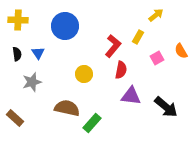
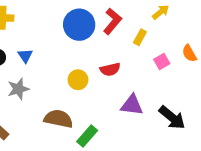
blue circle: (65, 26) -> (79, 25), moved
red L-shape: (113, 46) -> (112, 21), moved
red semicircle: (121, 70) -> (110, 69), moved, turned 66

